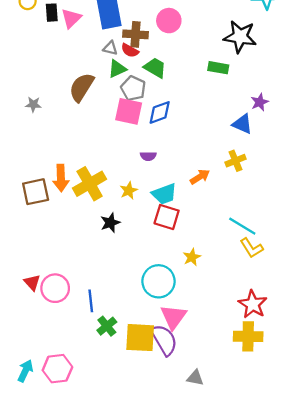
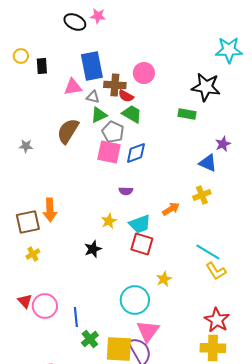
pink triangle: (71, 18) -> (73, 87), moved, turned 36
red semicircle: (130, 50) -> (126, 96), moved
yellow cross: (90, 184) -> (33, 254), moved, size x0.5

